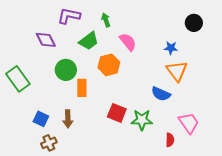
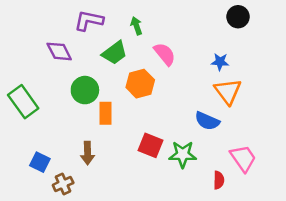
black circle: (194, 23) -> (238, 17), moved
blue square: (41, 119) -> (40, 162), moved

